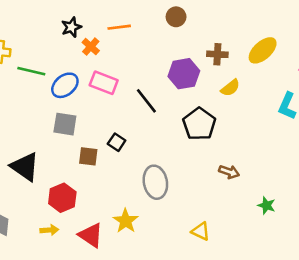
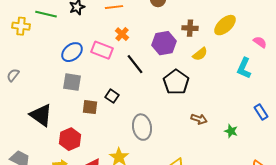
orange cross: (91, 47) -> (122, 34), moved
green line: (31, 71) -> (46, 14), moved
green star: (266, 205) -> (231, 131), moved

